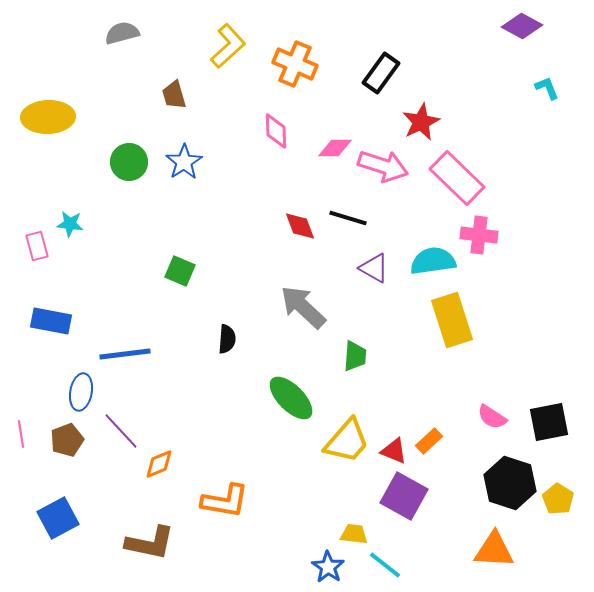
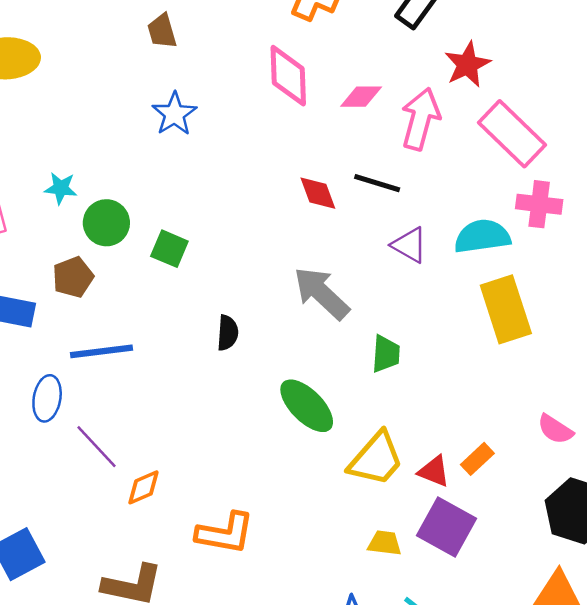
pink diamond: (276, 131) -> (288, 76), size x1.4
green circle: (129, 162) -> (106, 223), moved
pink arrow: (383, 166) -> (420, 119), turned -93
cyan star: (70, 224) -> (61, 188), moved
brown pentagon: (67, 440) -> (73, 277), moved
yellow trapezoid: (354, 534) -> (385, 543), moved

